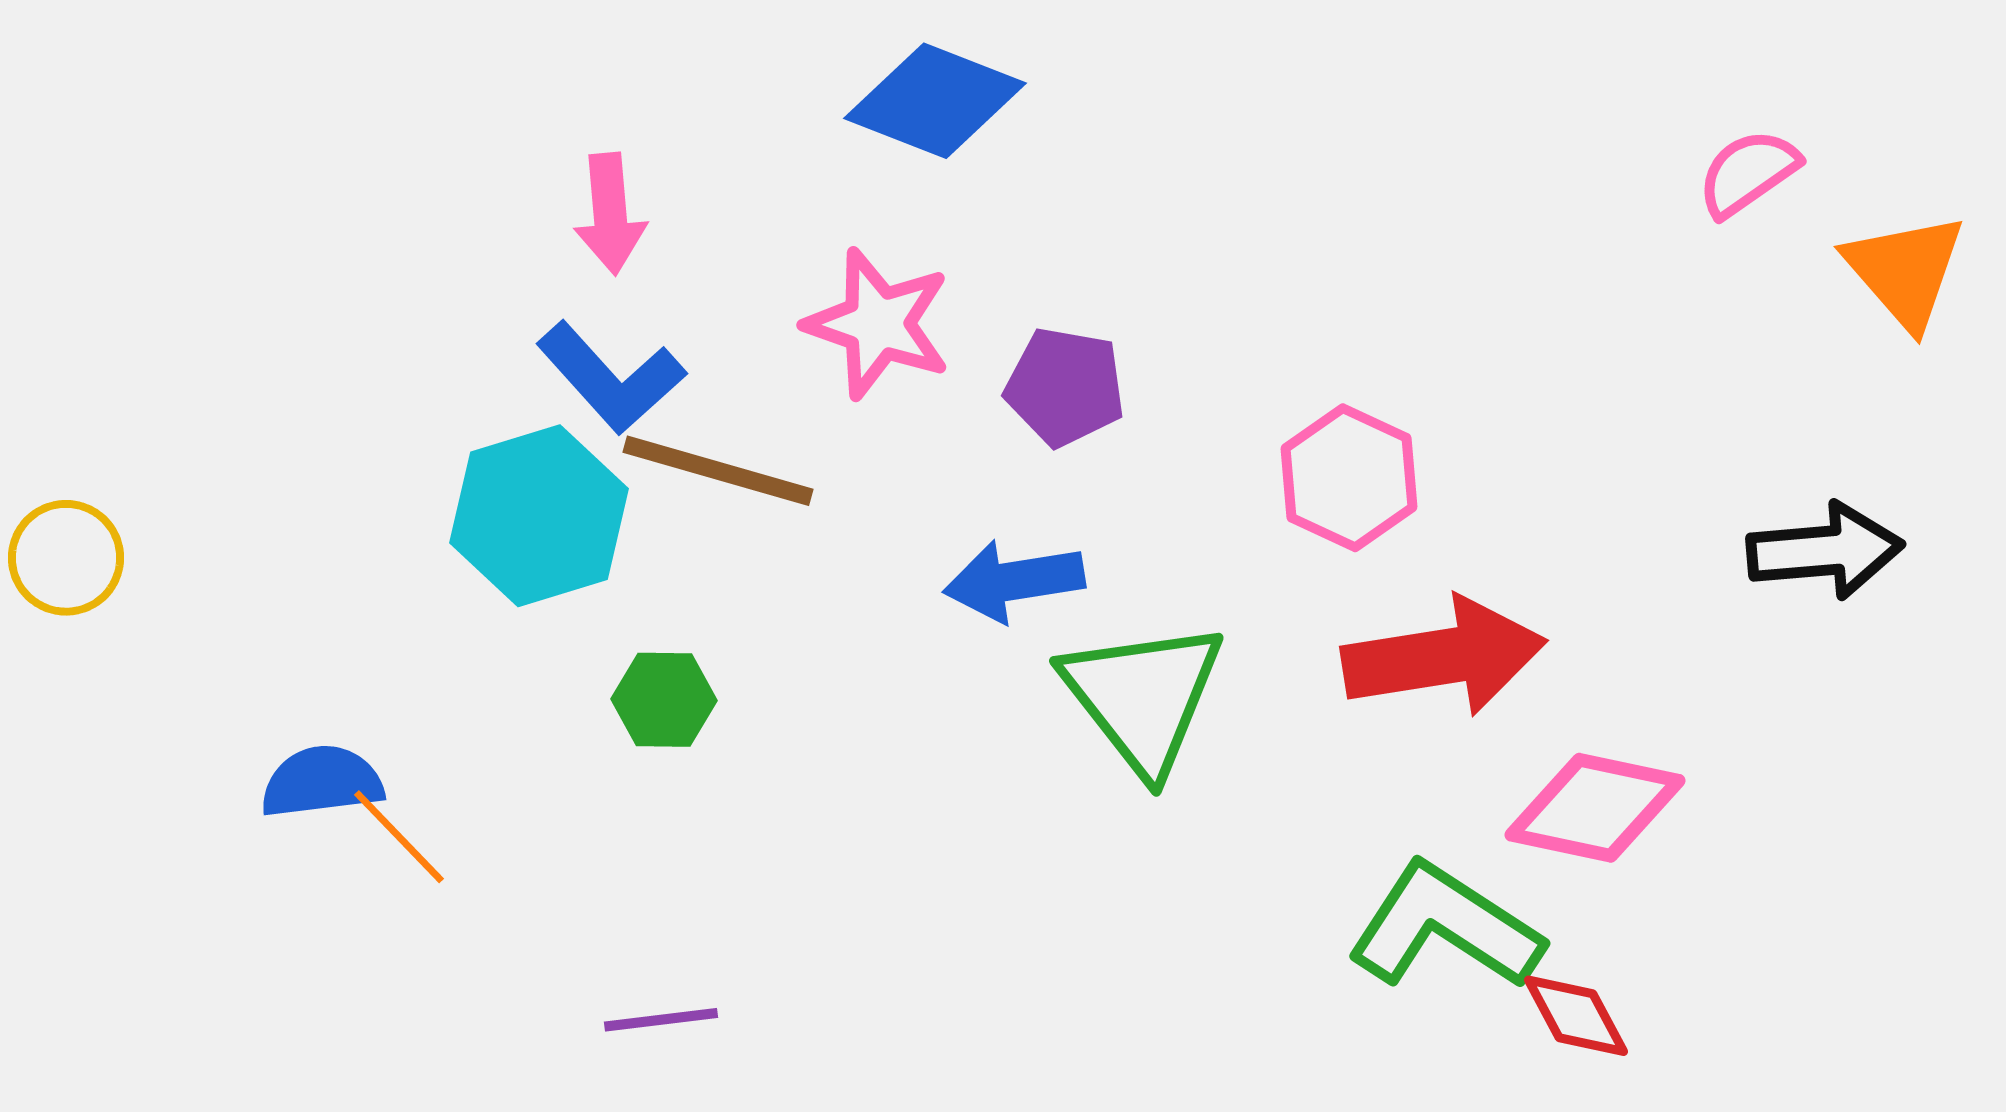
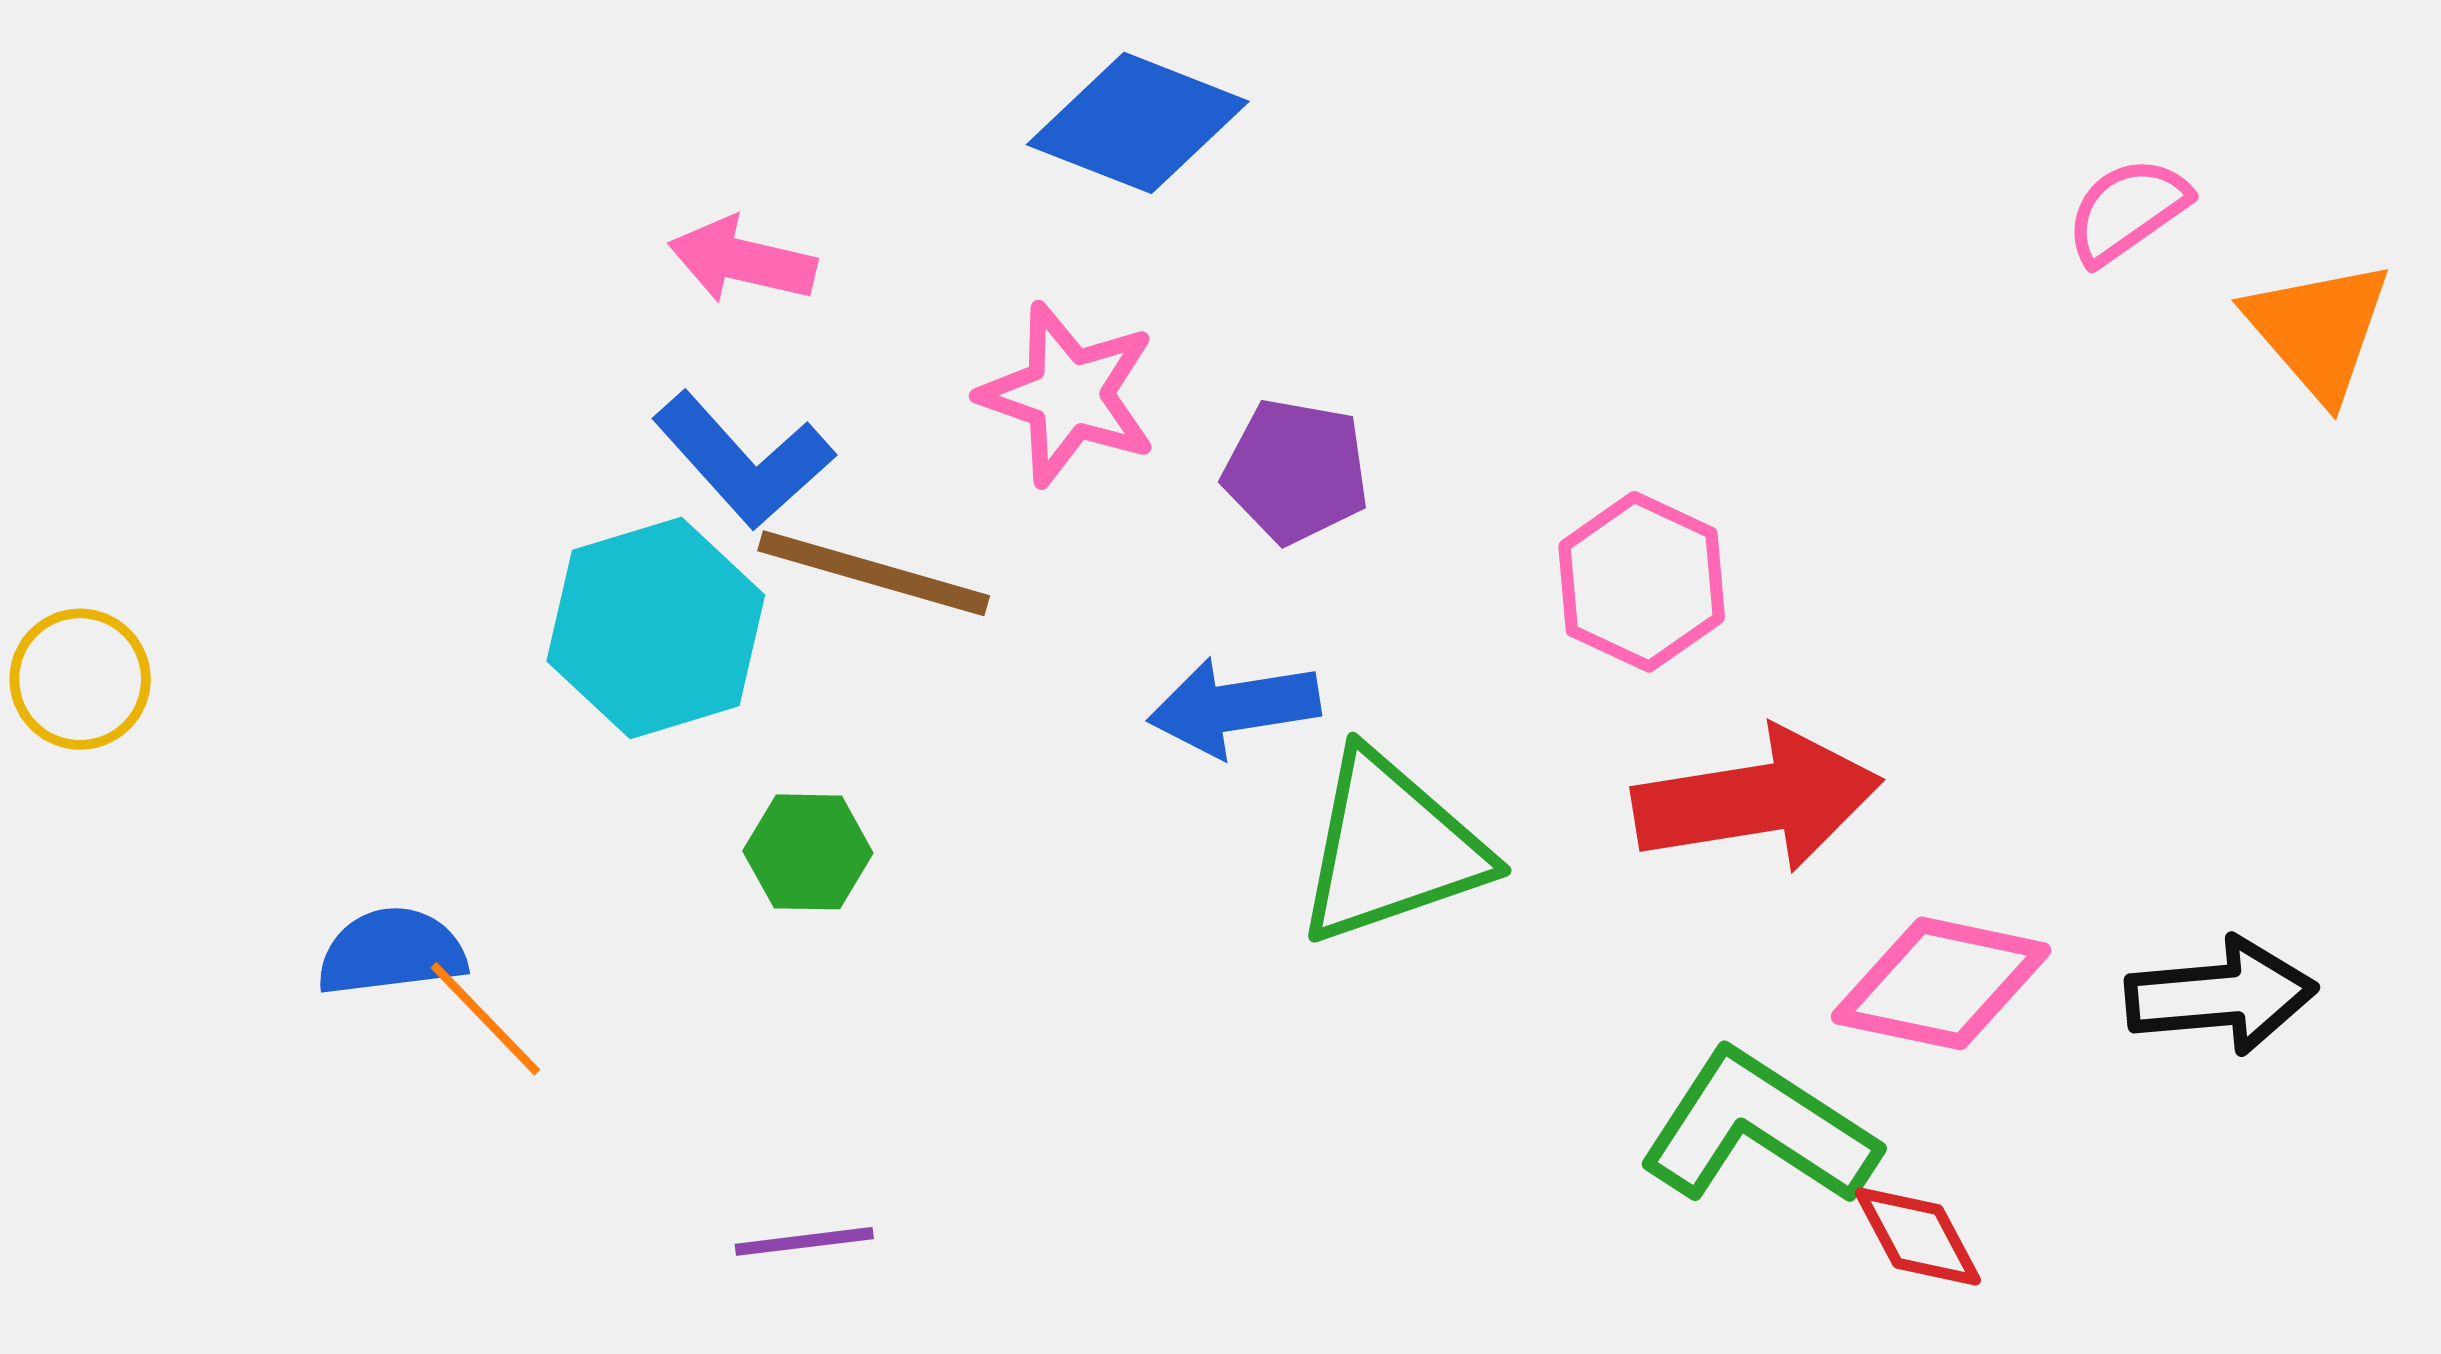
pink arrow: (610, 214) -> (742, 260), turned 108
black arrow: (1825, 551) -> (2221, 996), moved
green triangle: (1143, 697) -> (1391, 848), turned 49

